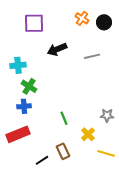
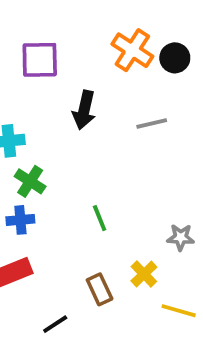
orange cross: (82, 18) -> (132, 50), size x1.5
black arrow: (57, 49) -> (84, 110), turned -54
green line: (64, 118) -> (100, 218), moved
brown rectangle: (63, 151) -> (100, 289), moved

